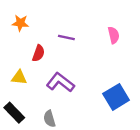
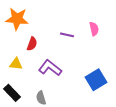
orange star: (20, 23) -> (17, 19), size x1.6
purple line: (66, 38) -> (67, 35), moved

